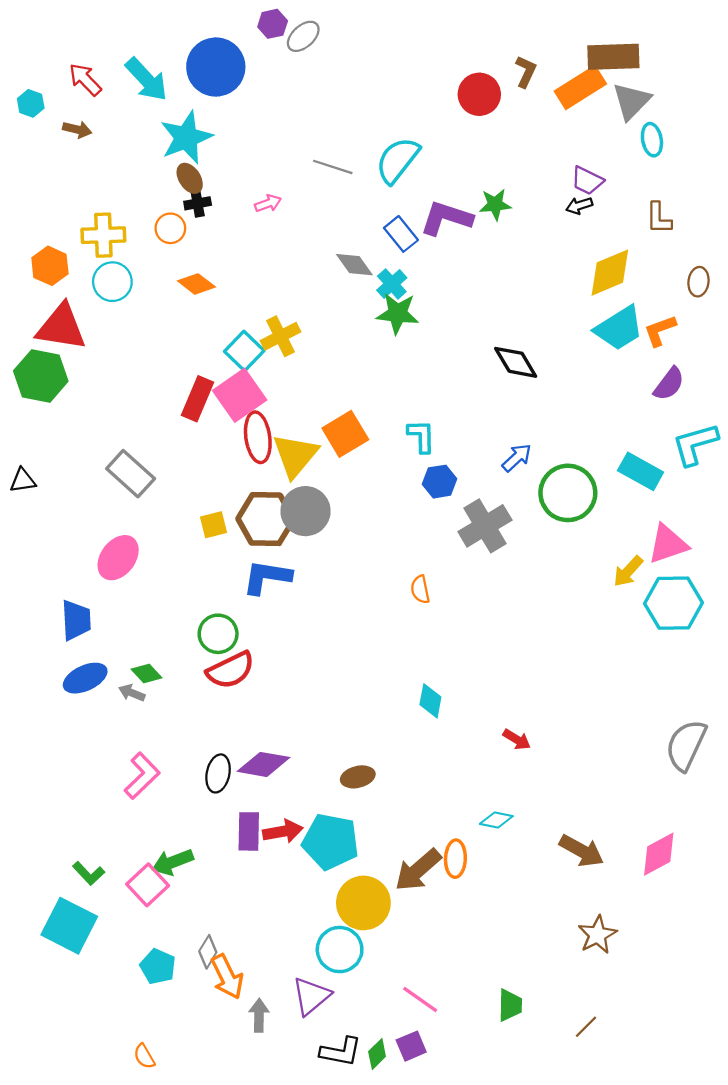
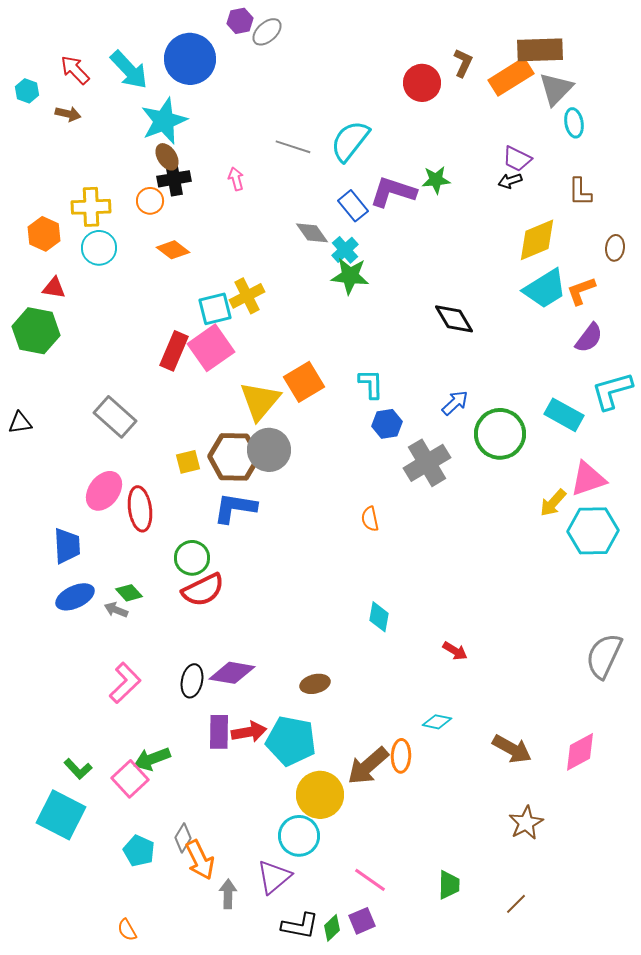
black cross: (198, 203) -> (174, 179), size x1.4
pink arrow: (268, 203) -> (236, 179), turned -85
red triangle: (61, 327) -> (54, 288), size x0.5
cyan square: (244, 351) -> (215, 309), turned 32
red ellipse: (258, 437) -> (140, 509), moved

